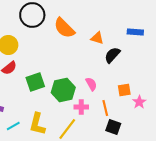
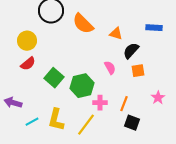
green square: (35, 82) -> (54, 78), turned -30
pink semicircle: (91, 84) -> (110, 68), moved
orange square: (124, 90) -> (138, 71), moved
orange line: (105, 108) -> (124, 104), turned 35

